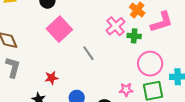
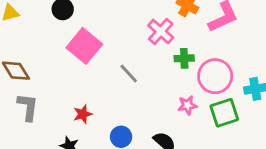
green cross: (134, 36) -> (184, 58), moved
pink star: (126, 90) -> (187, 105), moved

